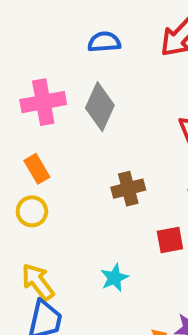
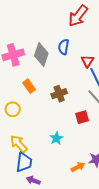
blue semicircle: (104, 42) -> (64, 47), moved, turned -70
orange rectangle: (37, 169) -> (29, 86), moved

